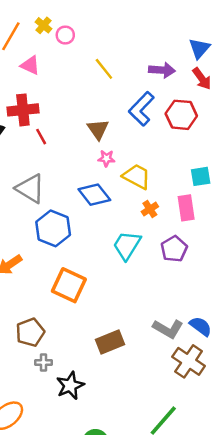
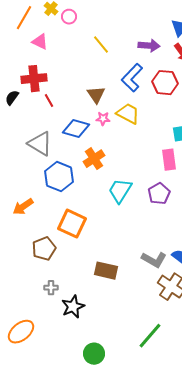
yellow trapezoid: (137, 176) -> (128, 114), moved
blue diamond: (94, 195) -> (76, 129), moved, turned -36
orange cross: (150, 209) -> (94, 159), moved, size x1.5
brown pentagon: (30, 332) -> (44, 249), moved
brown rectangle: (110, 342) -> (106, 271), turned 35

